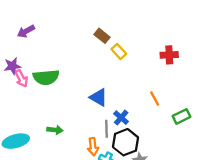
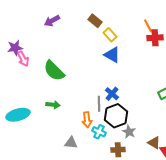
purple arrow: (26, 31) -> (52, 21), moved
green semicircle: (46, 77) -> (54, 71), moved, turned 50
blue triangle: (99, 97) -> (112, 55), moved
orange line: (155, 99) -> (148, 26), moved

